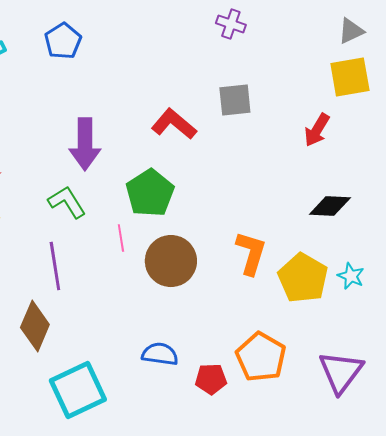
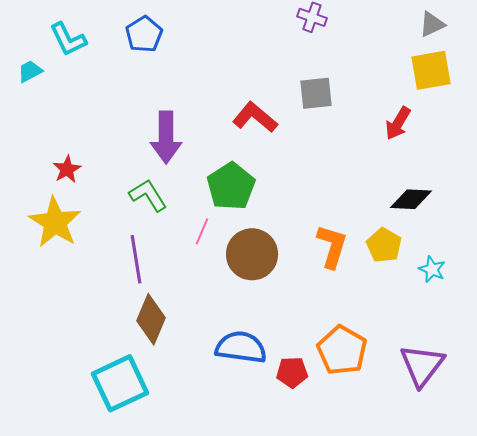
pink line: (121, 238) -> (202, 231), turned 32
yellow pentagon: (303, 278) -> (384, 245), moved, size x0.7
brown diamond: (35, 326) -> (151, 319), moved
blue semicircle: (160, 354) -> (241, 347), size x1.4
cyan square: (78, 390) -> (120, 383), moved

